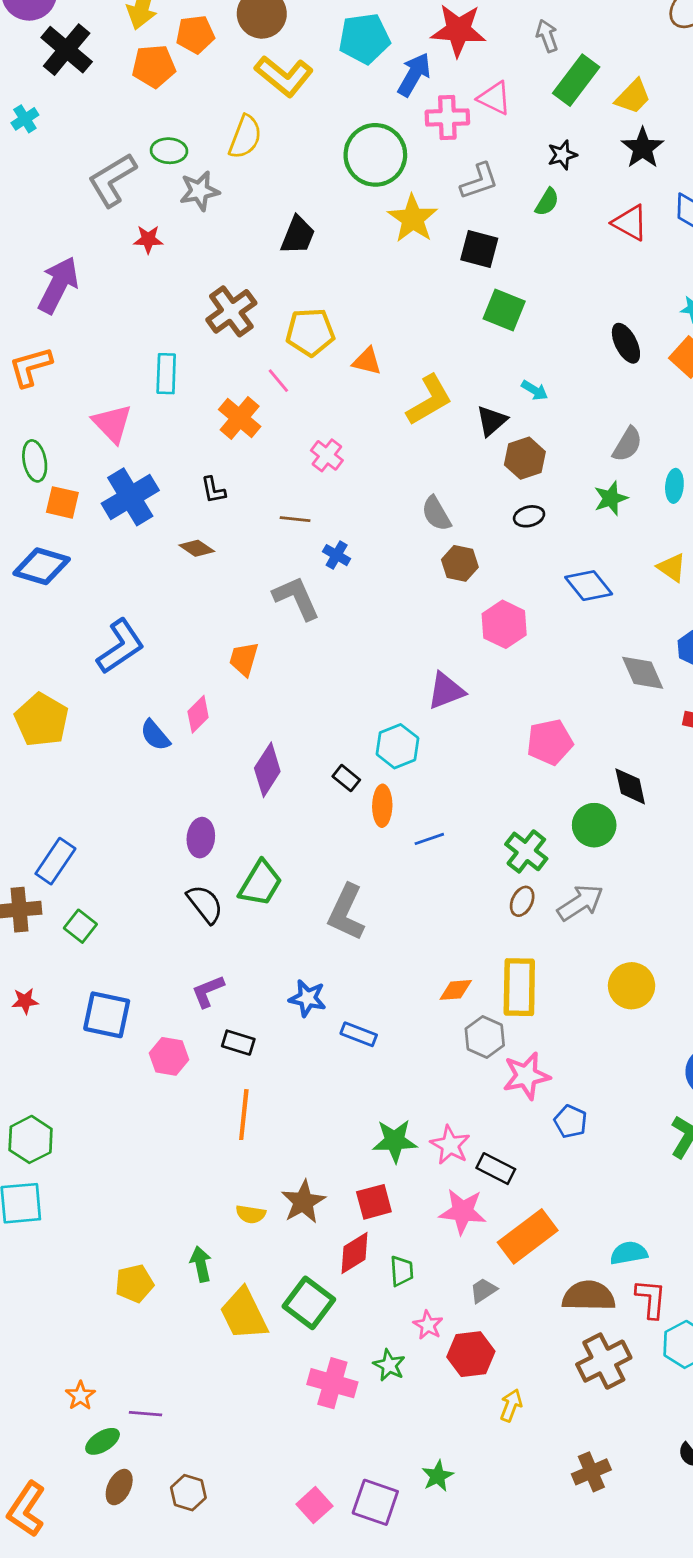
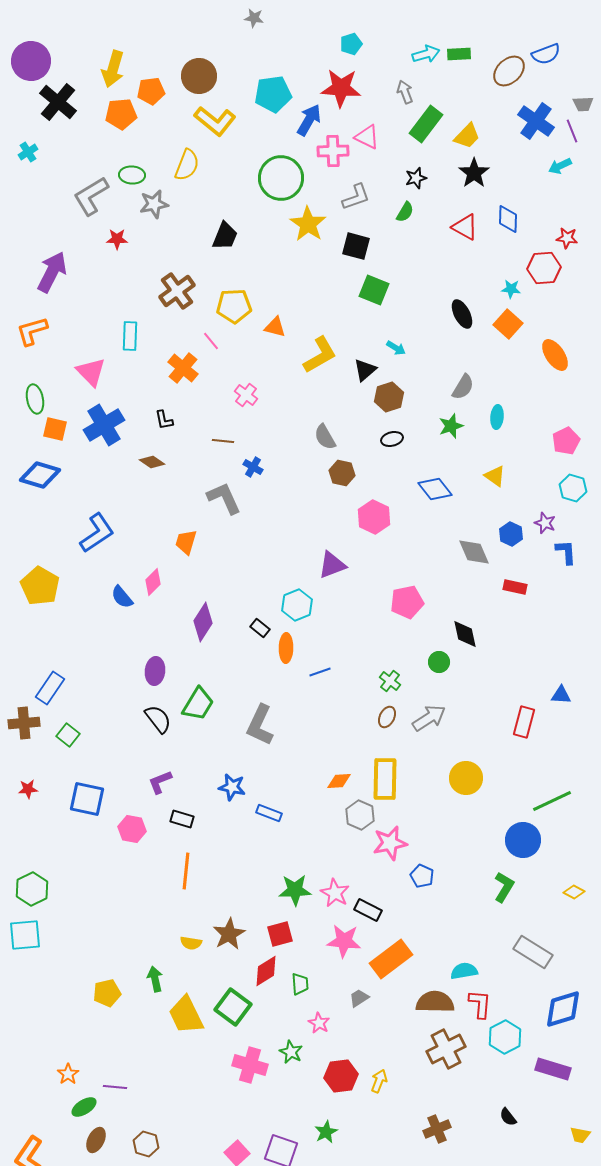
green circle: (594, 825) -> (439, 662), size x0.7
green cross: (526, 851) -> (390, 681), size x0.7
red hexagon: (471, 1354) -> (341, 1076), moved

